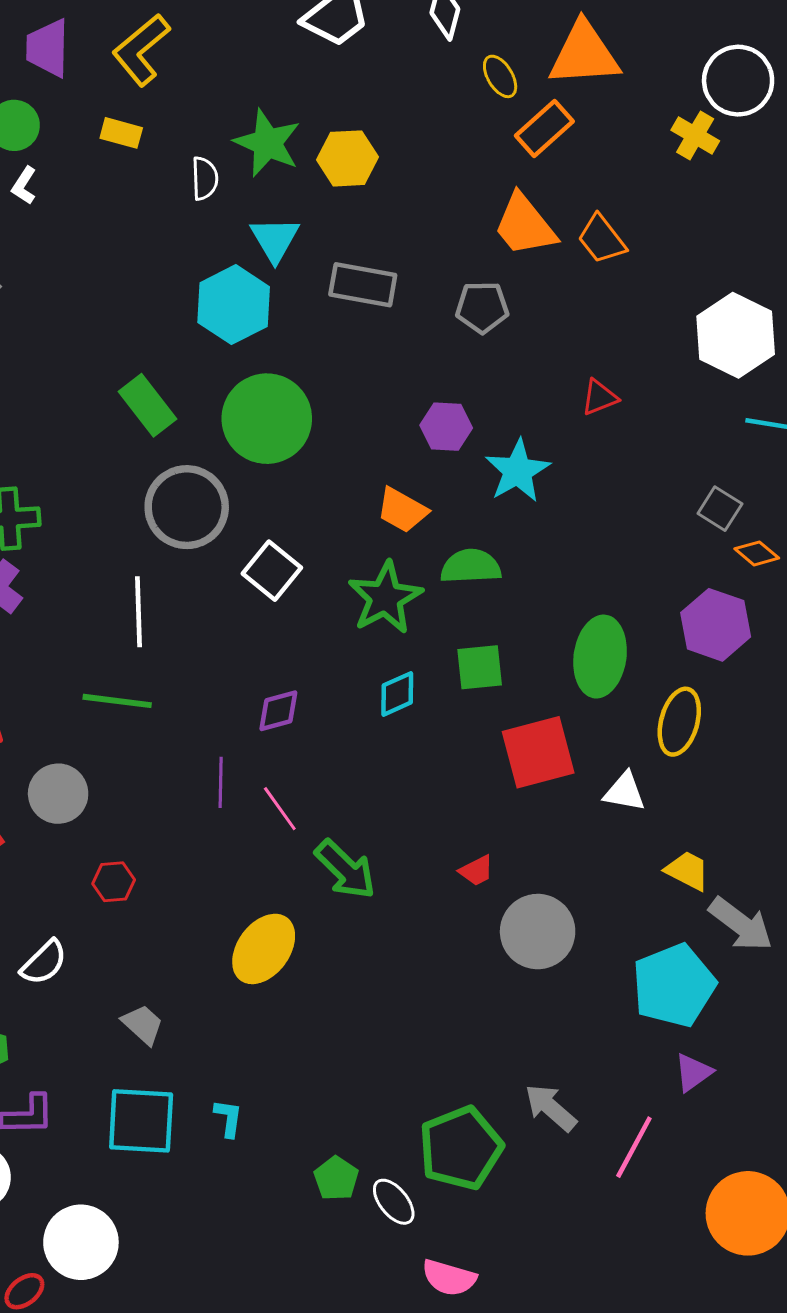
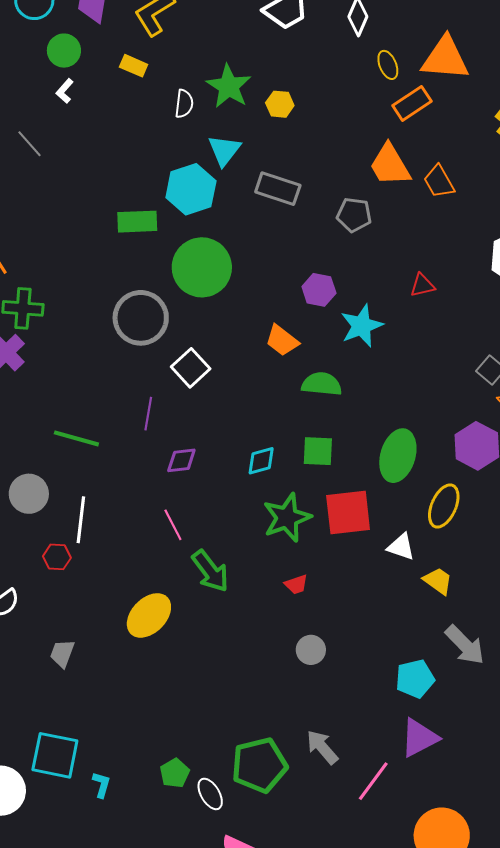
yellow hexagon: (348, 158) -> (280, 104), size x0.7
green rectangle: (148, 405) -> (137, 222), moved, turned -63
green star: (385, 598) -> (287, 518), moved
white line: (138, 612) -> (81, 520), moved
purple line: (221, 782) -> (148, 414), moved
yellow trapezoid: (687, 871) -> (438, 581), moved
gray circle: (538, 932) -> (311, 650), moved, size x0.6
cyan pentagon: (674, 985) -> (415, 679), size x0.7
gray trapezoid: (143, 1024) -> (62, 653), turned -120
purple triangle: (693, 1072) -> (419, 738), size x1.5
cyan L-shape: (228, 1118) -> (101, 785), moved
cyan square: (141, 1121) -> (55, 755), moved

